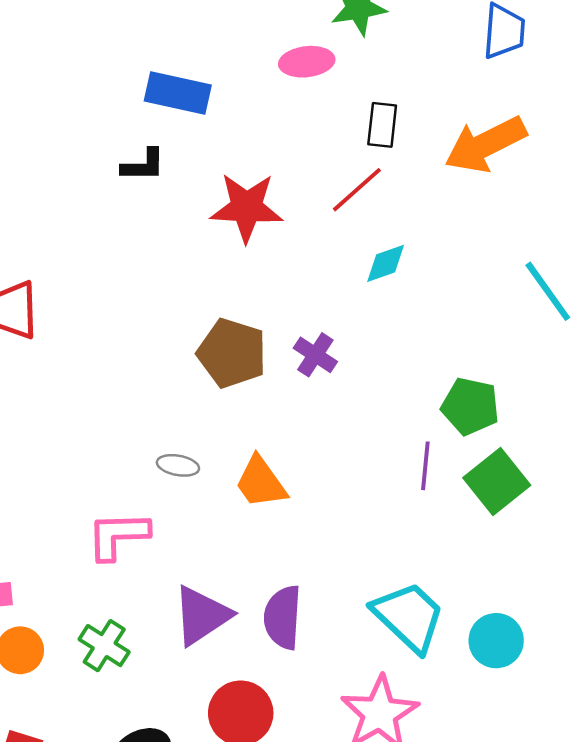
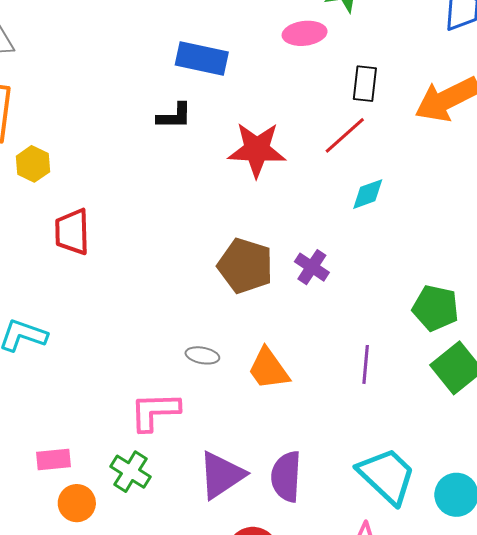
purple line: (425, 466) -> (366, 364), moved
green cross: (104, 646) -> (130, 472), moved

